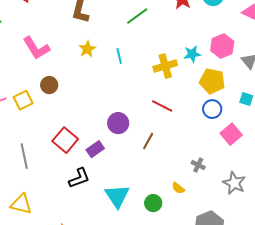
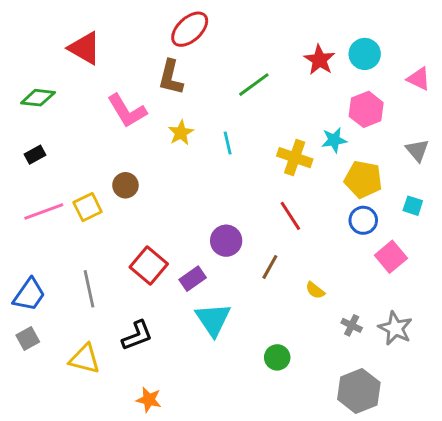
pink hexagon: (222, 46) -> (366, 109), moved
pink L-shape: (36, 48) -> (127, 111), moved
yellow cross: (165, 66) -> (295, 158), turned 35
red line: (162, 106) -> (290, 216), turned 30
gray cross: (198, 165) -> (352, 325), moved
black L-shape: (79, 178) -> (137, 336), moved
yellow semicircle: (178, 188) -> (315, 290), moved
cyan triangle: (117, 196) -> (213, 319), moved

